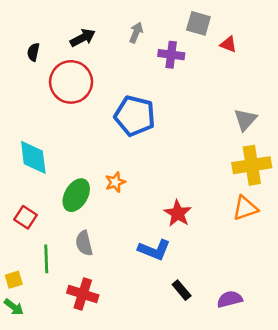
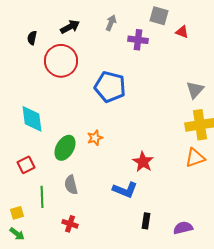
red square: (25, 217) -> (26, 165), turned 30
black rectangle: (182, 290) -> (146, 221), turned 49
red cross: (83, 294) -> (70, 224), size x0.7

